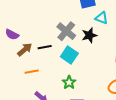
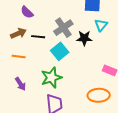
cyan triangle: (102, 18) -> (101, 25), turned 32
purple semicircle: (12, 34) -> (27, 12), moved
green star: (69, 82) -> (51, 78), size x1.5

